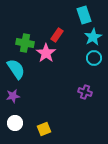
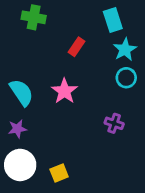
green cross: (25, 43) -> (34, 17), moved
pink star: (46, 53) -> (64, 91), moved
white circle: (15, 123) -> (20, 165), size x1.5

